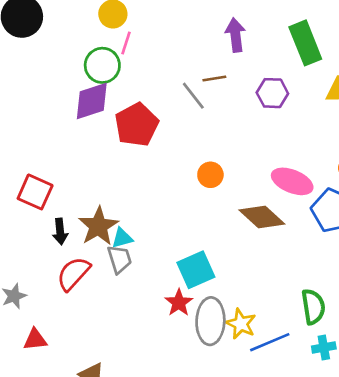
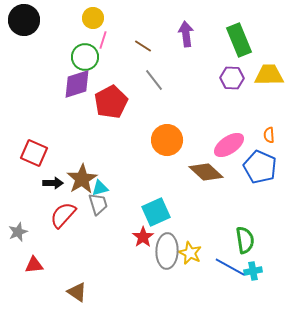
brown line: (214, 79) -> (143, 46), moved, turned 42
purple hexagon: (272, 93) -> (232, 78), moved
orange circle: (210, 175) -> (167, 140), size x1.6
pink ellipse: (292, 181) -> (229, 145), turned -56
black arrow: (60, 231) -> (53, 183), turned -84
blue line: (270, 342) -> (230, 267), moved, turned 52

